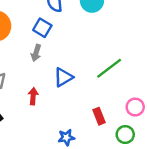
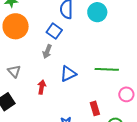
green line: (109, 68) -> (107, 69), turned 35
pink circle: (135, 107) -> (126, 94), moved

